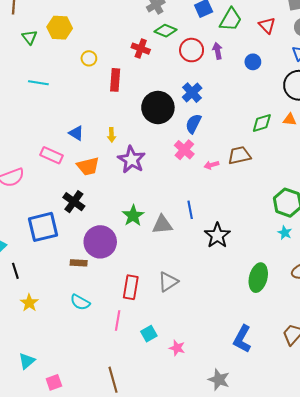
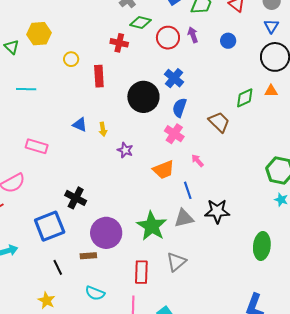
blue triangle: (76, 133) -> (80, 125), moved
pink rectangle: (52, 155) -> (37, 146), moved
brown trapezoid: (239, 155) -> (219, 122), moved, turned 65
purple star: (132, 160) -> (125, 150), size x0.6
pink arrow: (211, 165) -> (197, 161), moved, turned 72
orange trapezoid: (88, 166) -> (163, 170), moved
green star: (133, 216) -> (152, 226), moved, size x1.4
gray triangle: (162, 225) -> (184, 218), moved
black star: (217, 235) -> (217, 211), turned -30
black line: (15, 271) -> (58, 267), moved

